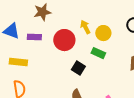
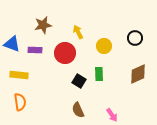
yellow arrow: (85, 27) -> (78, 32), moved
green rectangle: (98, 53) -> (99, 74), moved, turned 64

